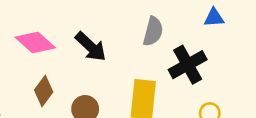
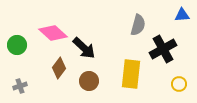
black arrow: (91, 47) -> (84, 48), moved

